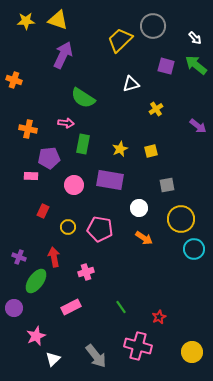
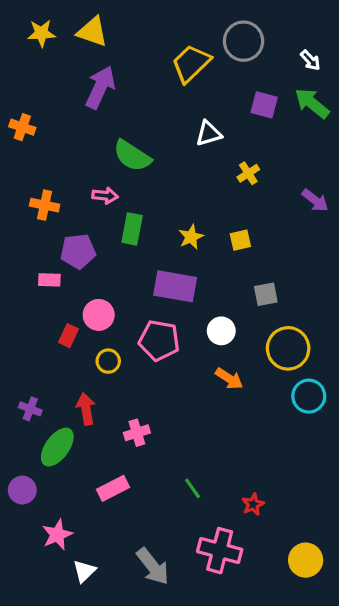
pink circle: (74, 185) -> (99, 315), moved
pink pentagon: (100, 229) -> (159, 340), moved

